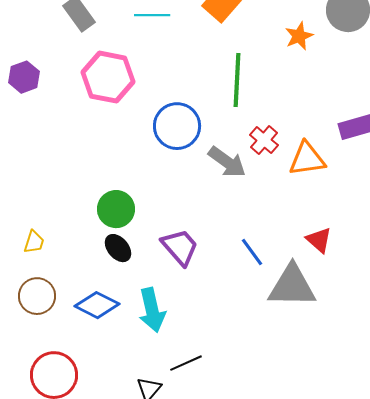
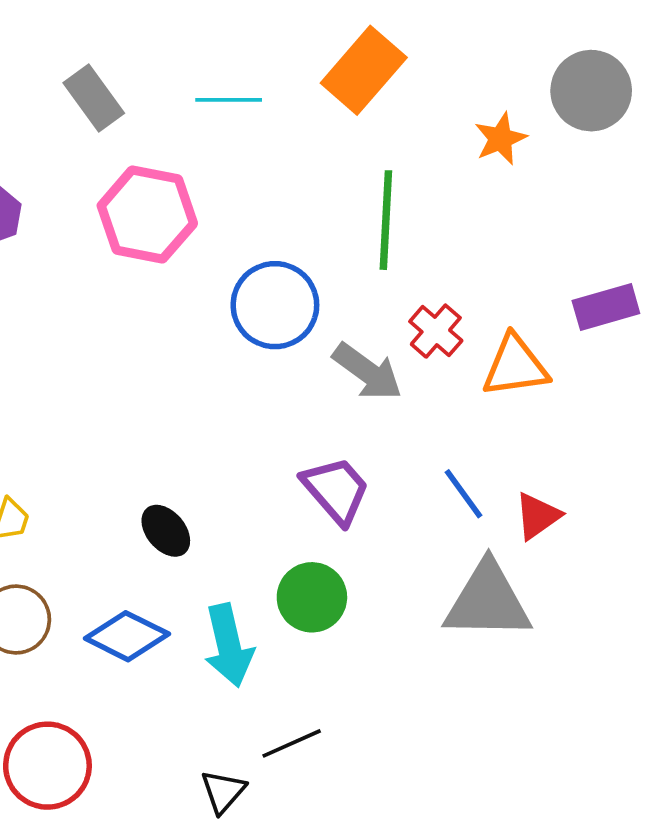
green circle: (116, 209) -> (312, 597), moved
red triangle: (319, 240) -> (538, 516), turned 44
purple trapezoid: (180, 247) -> (336, 490), moved
blue line: (252, 252) -> (464, 494), moved

